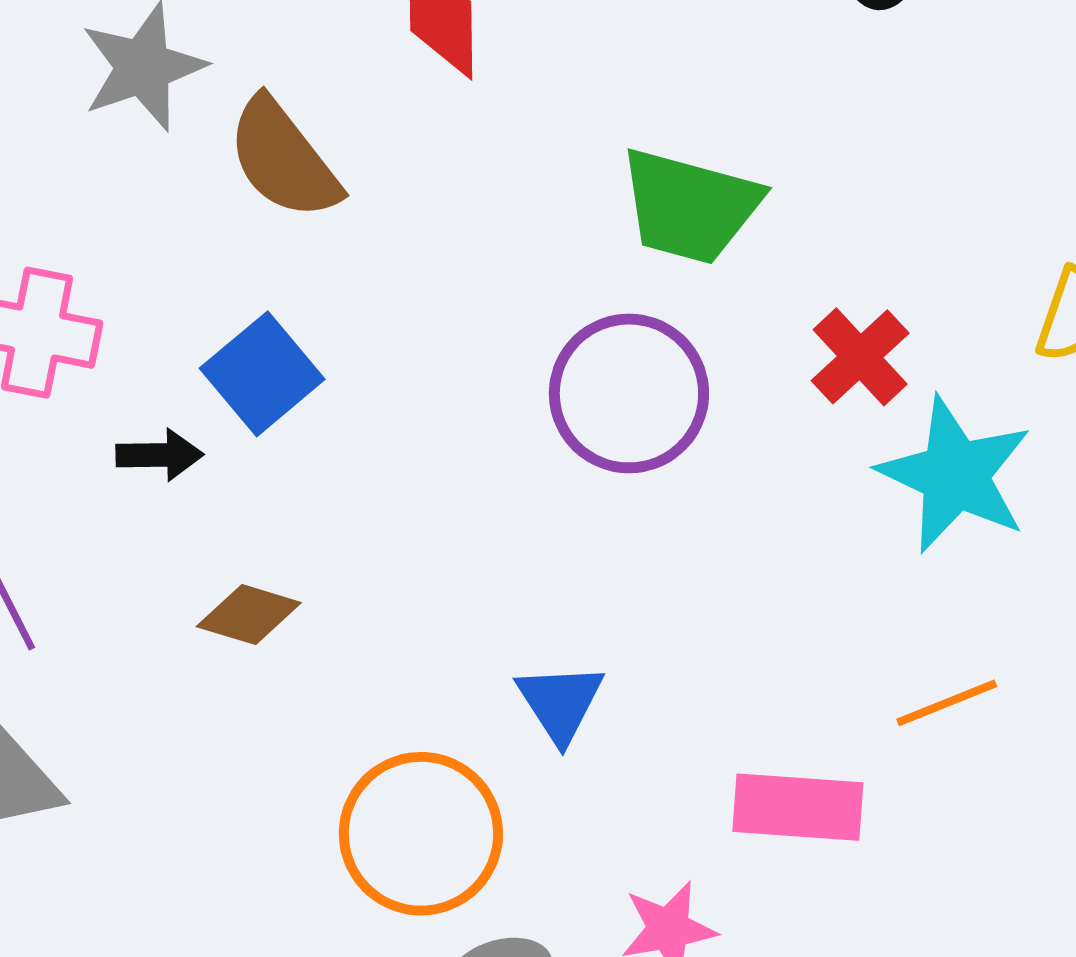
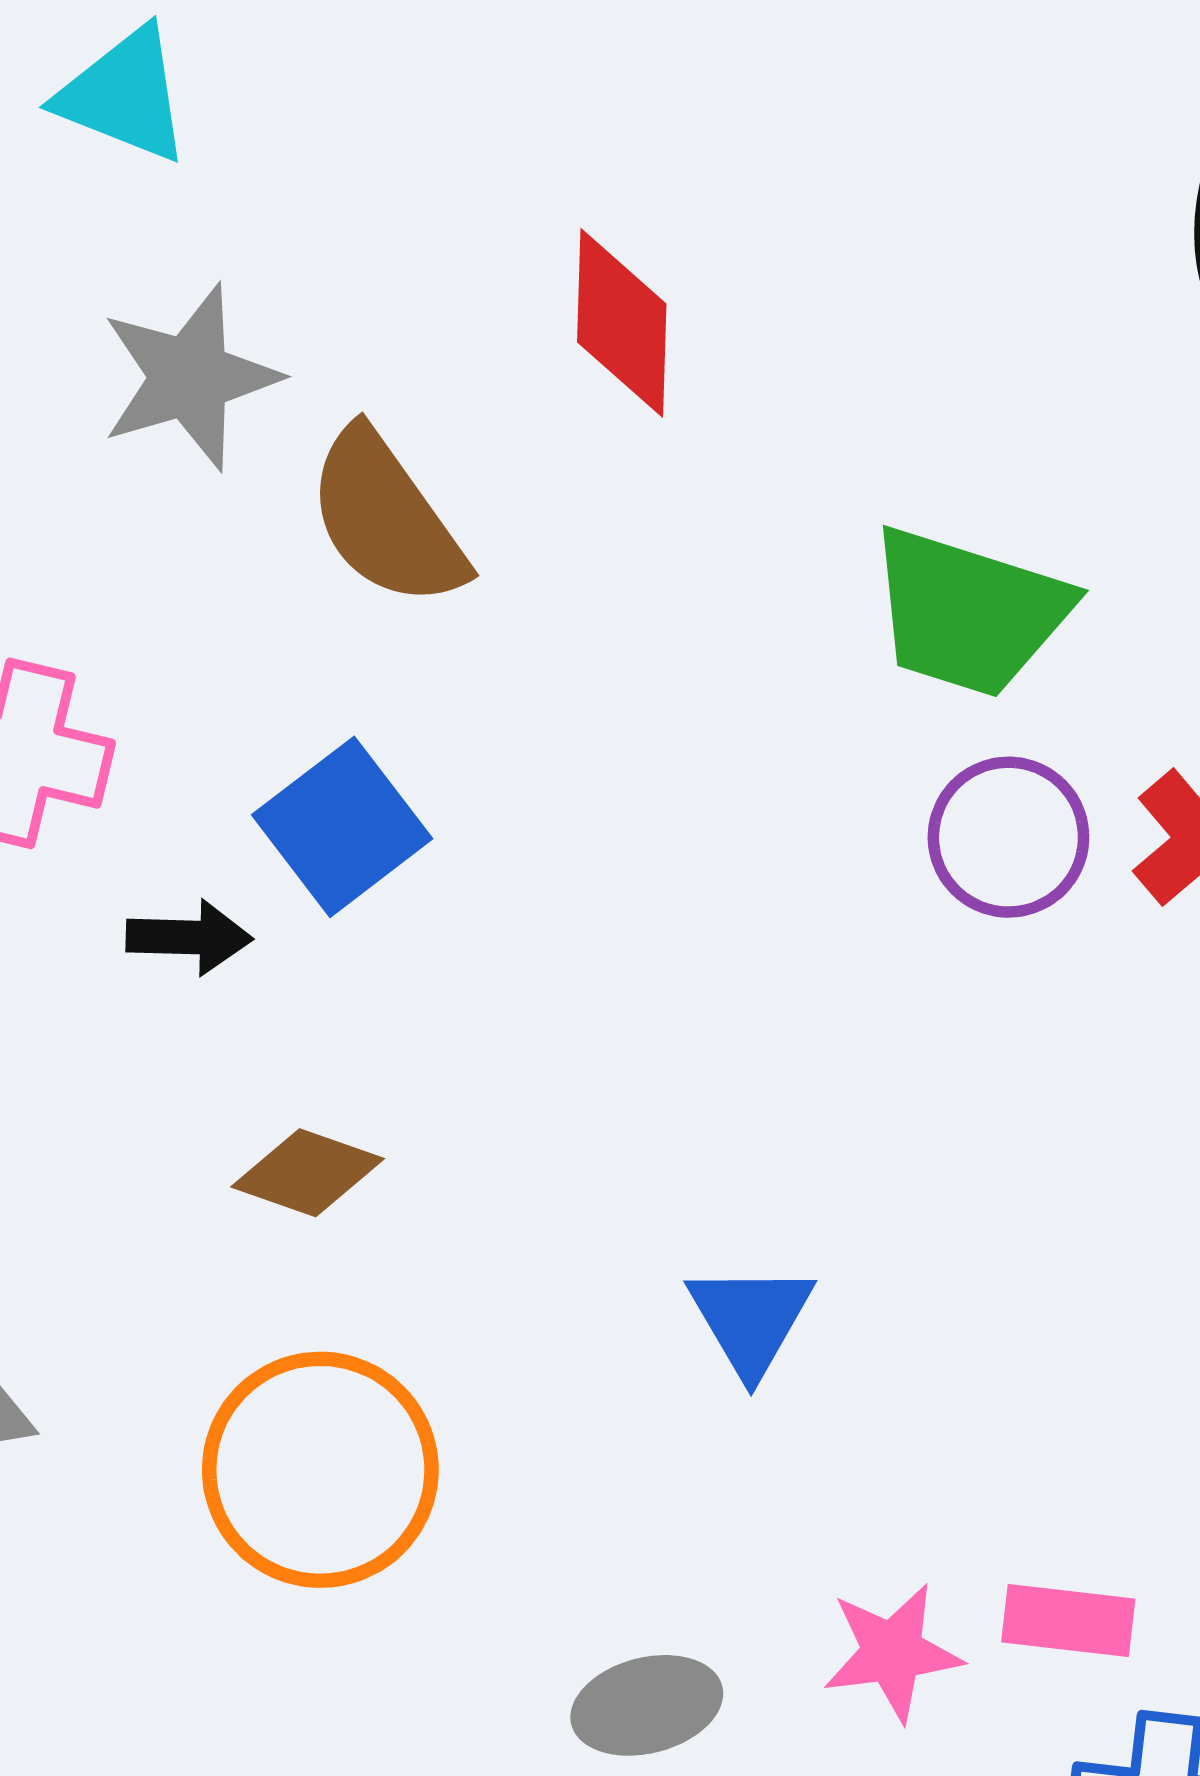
purple circle: (629, 393) -> (1008, 837), moved, size x0.7
pink rectangle: (798, 807) -> (1068, 1621), moved, size x0.7
orange circle: (421, 834) -> (320, 1470), moved

